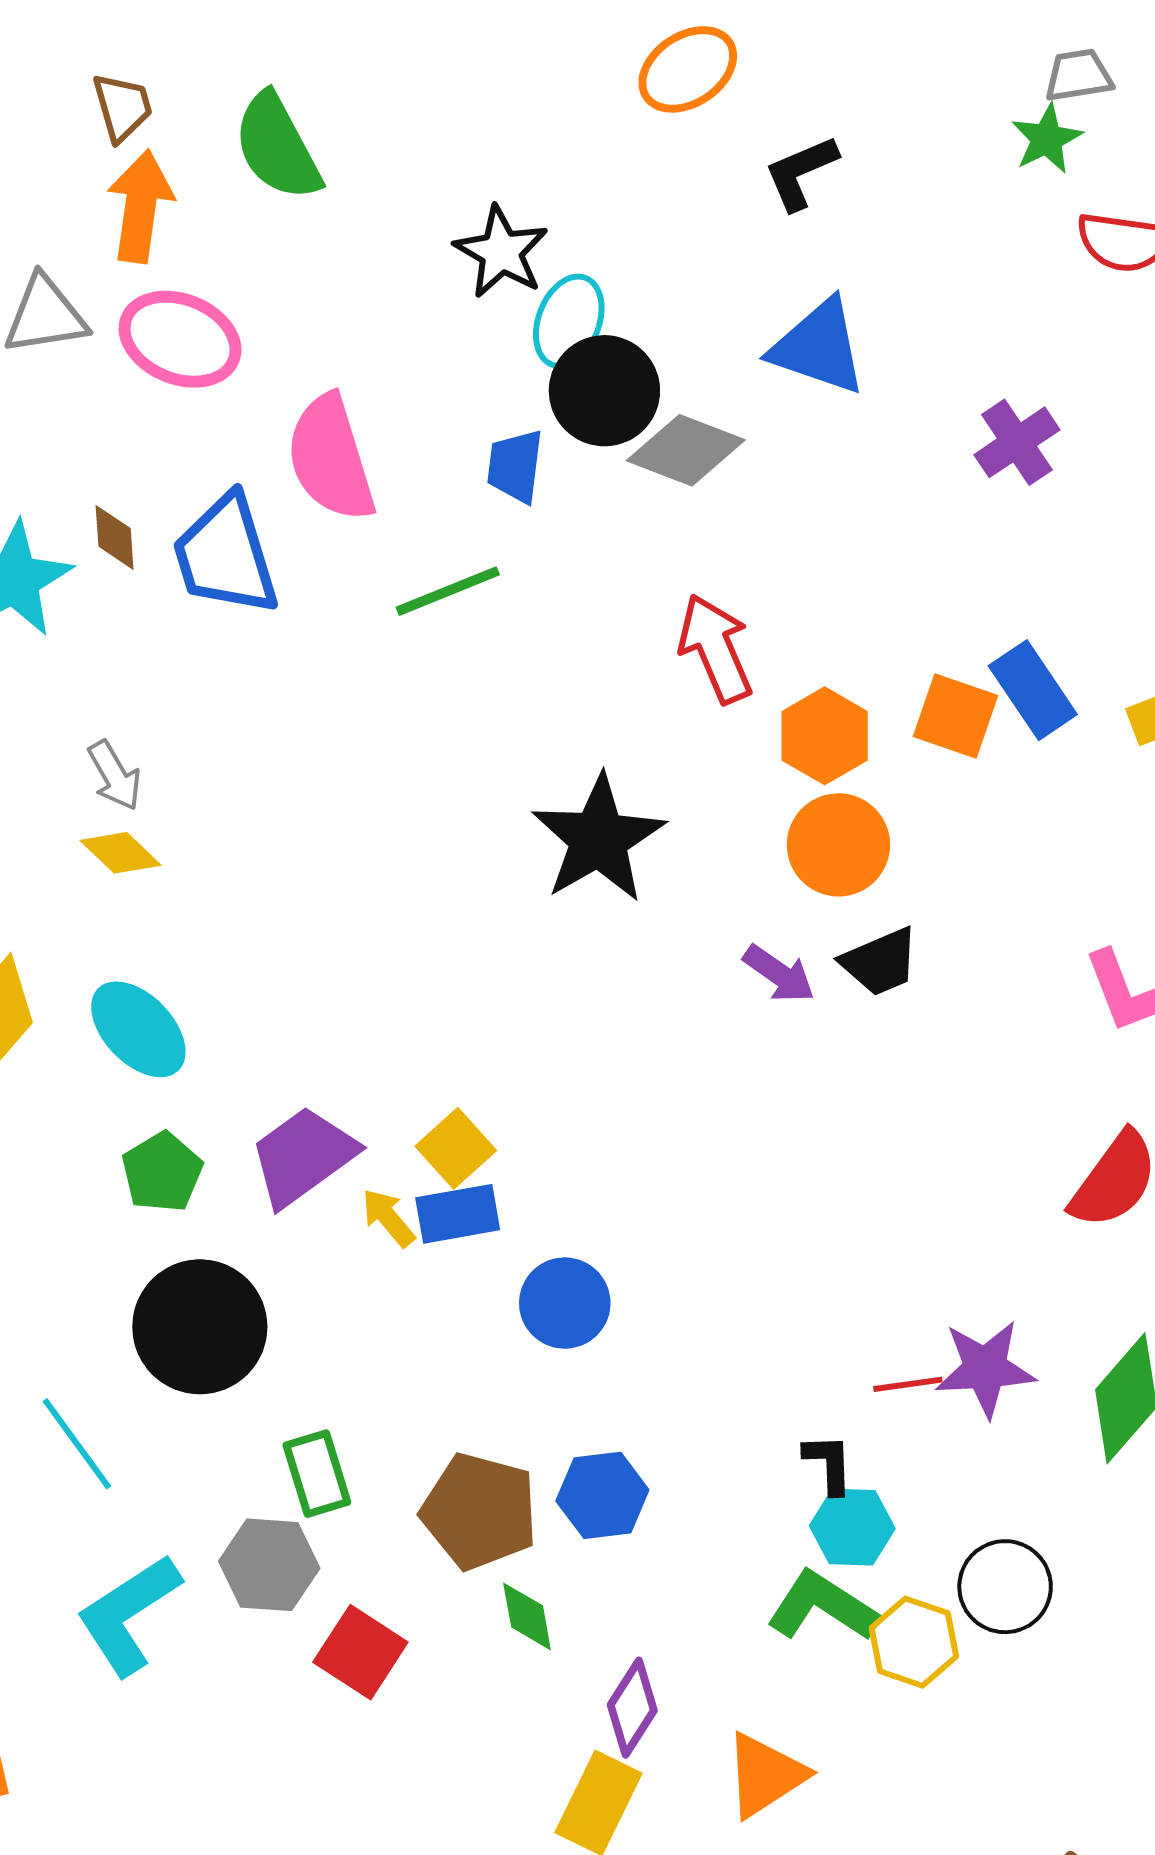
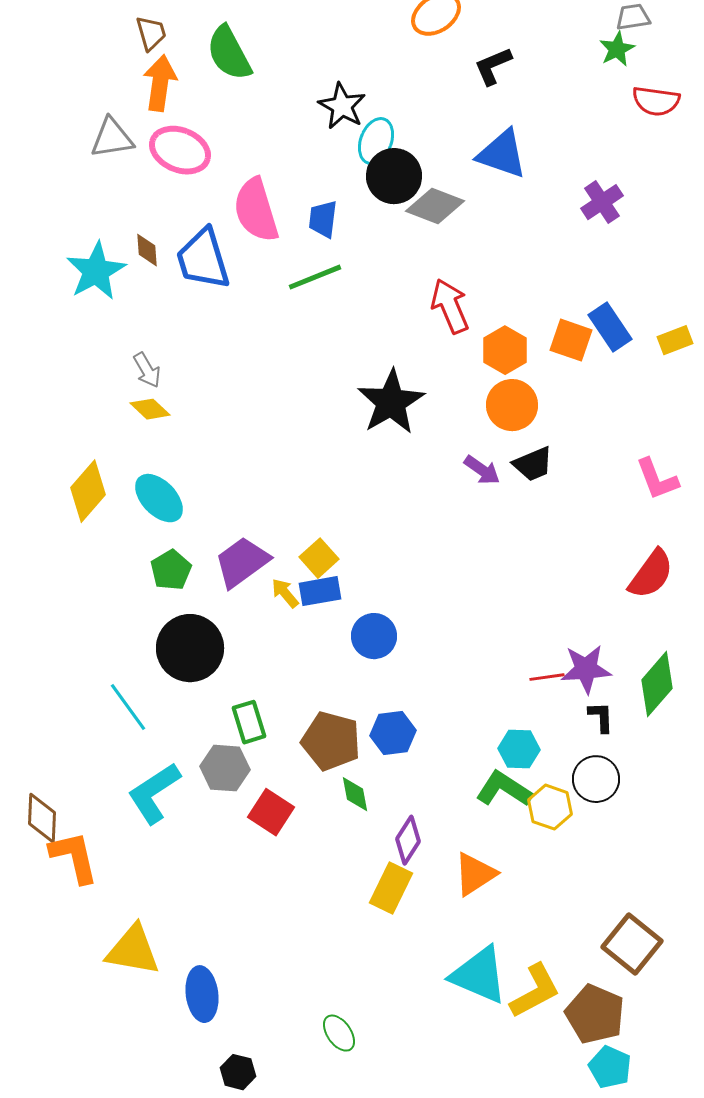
blue trapezoid: (515, 466) -> (323, 219), moved
black L-shape: (829, 1464) -> (601, 717), moved

